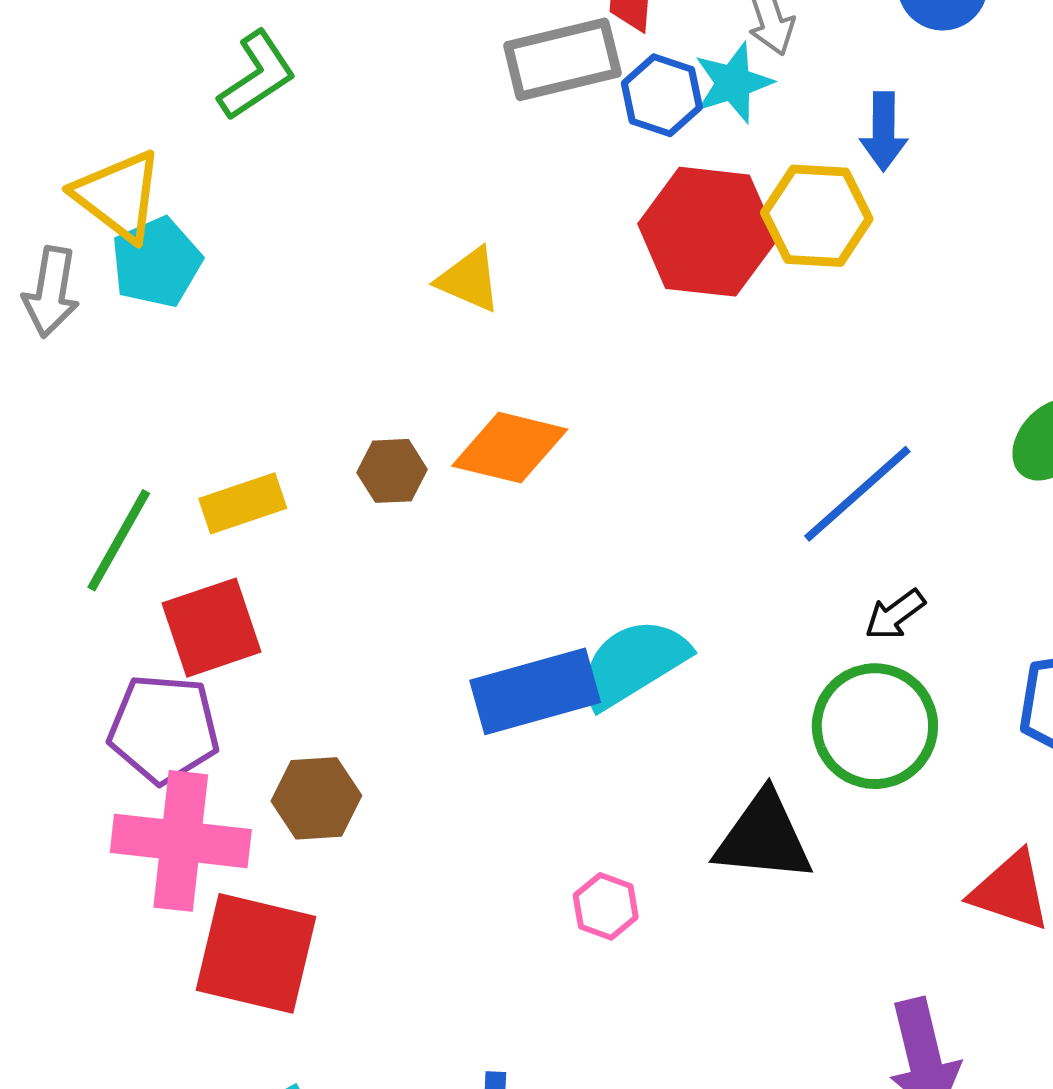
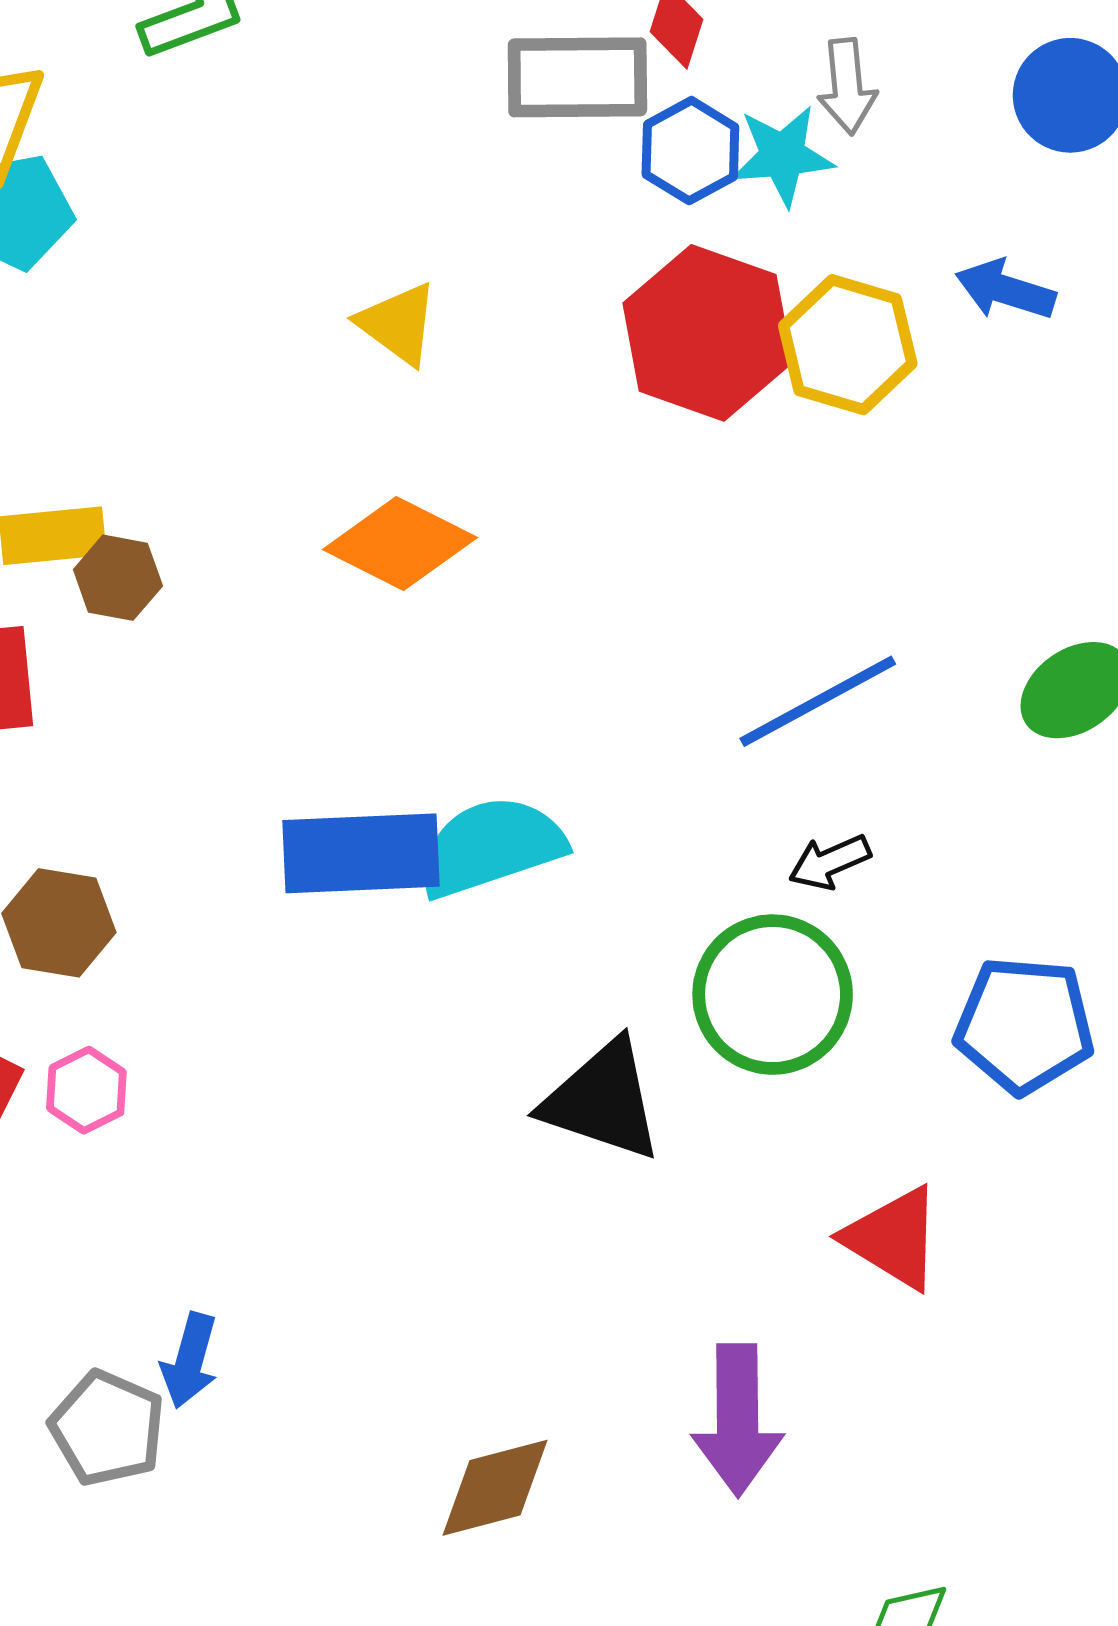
blue arrow: (884, 131) -> (1005, 290), moved, turned 94
brown hexagon: (392, 471) -> (118, 578), moved
pink hexagon: (606, 906) -> (86, 1090), moved

